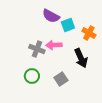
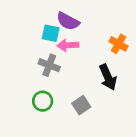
cyan square: (68, 25) -> (51, 33), moved, turned 32
pink arrow: (54, 45) -> (68, 45), moved

